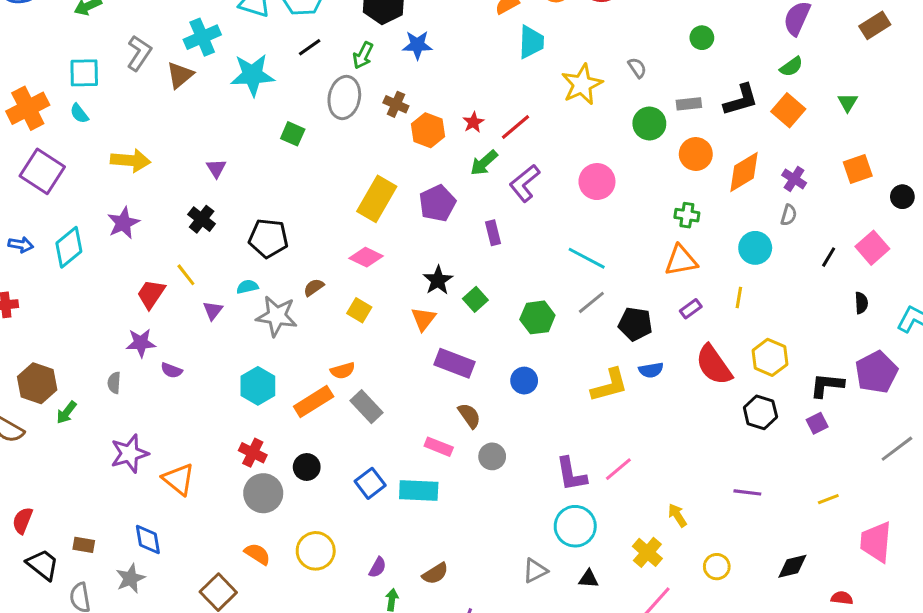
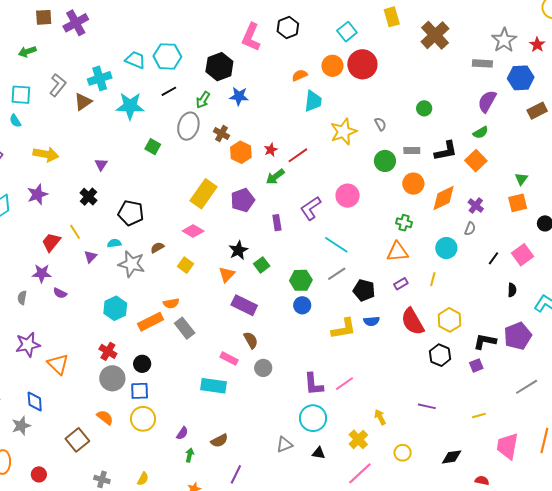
green triangle: (848, 102) -> (521, 179), moved
purple L-shape: (525, 183) -> (311, 208), moved
blue circle: (524, 381) -> (302, 305), moved
blue square: (370, 483) -> (140, 391), moved, turned 30

